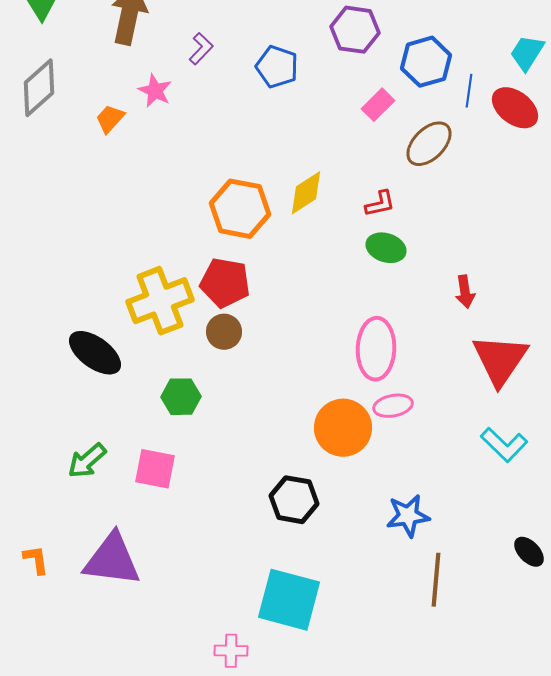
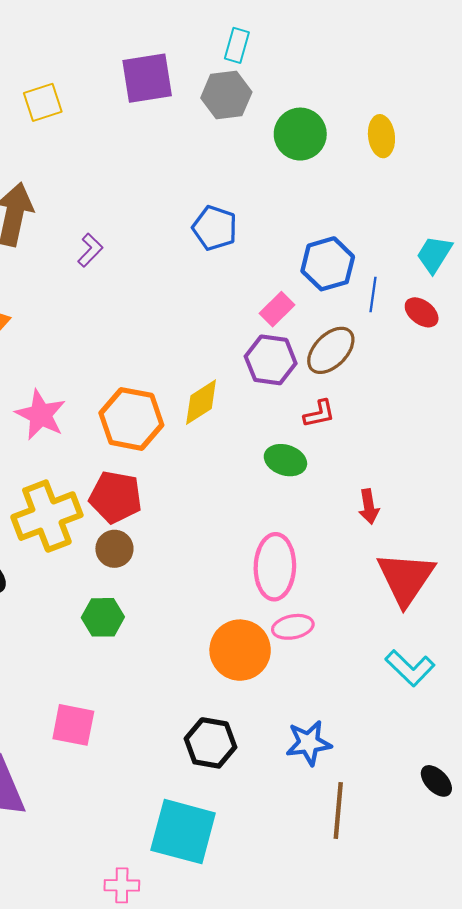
purple hexagon: (355, 30) -> (271, 360), moved
blue pentagon: (277, 67) -> (215, 228), moved
pink star: (155, 91) -> (41, 415), moved, size x1.4
red ellipse: (515, 108) -> (422, 312), size x0.7
red L-shape: (380, 204) -> (319, 414), moved
green hexagon: (181, 397) -> (103, 617), moved
pink square: (155, 469) -> (73, 725), moved
black hexagon: (294, 500) -> (211, 743), moved

